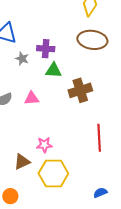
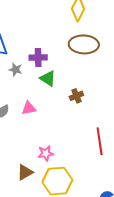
green triangle: (54, 70) -> (48, 78), turned 36
brown cross: (80, 90) -> (76, 96), size x0.6

